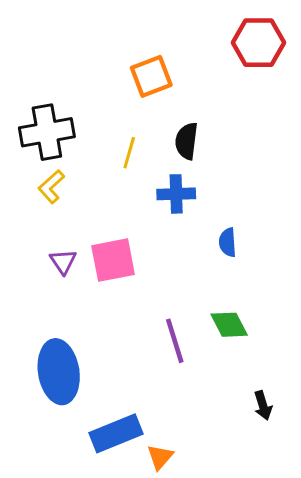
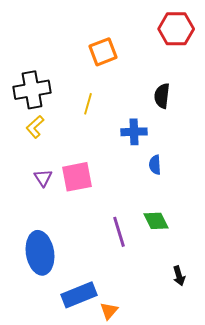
black semicircle: (186, 141) -> (162, 96), moved
blue cross: (176, 194) -> (134, 132), moved

